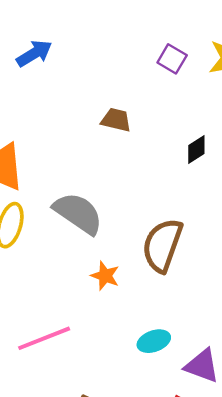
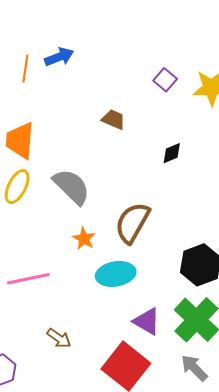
cyan ellipse: (154, 341) -> (116, 274), moved, size x1.5

